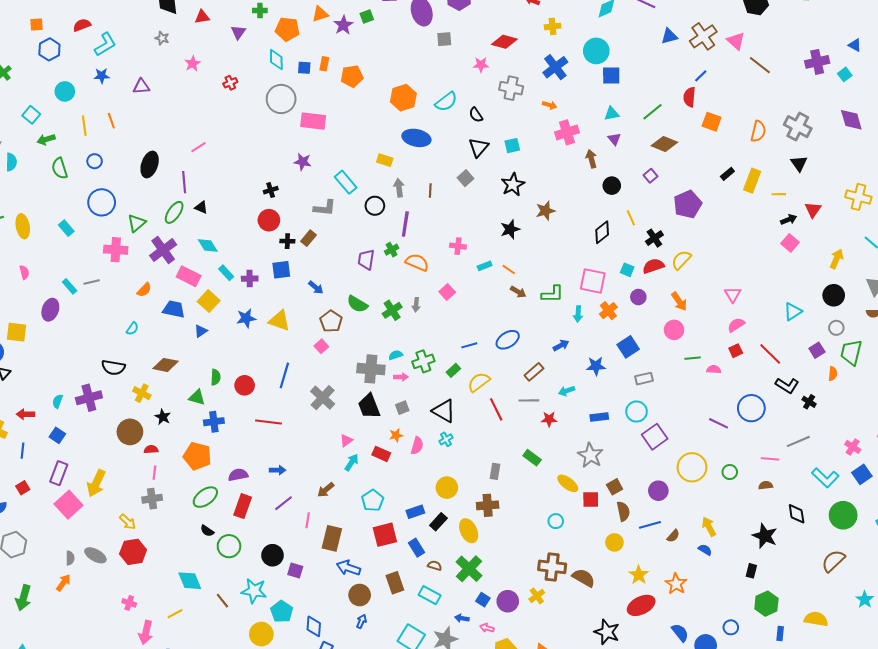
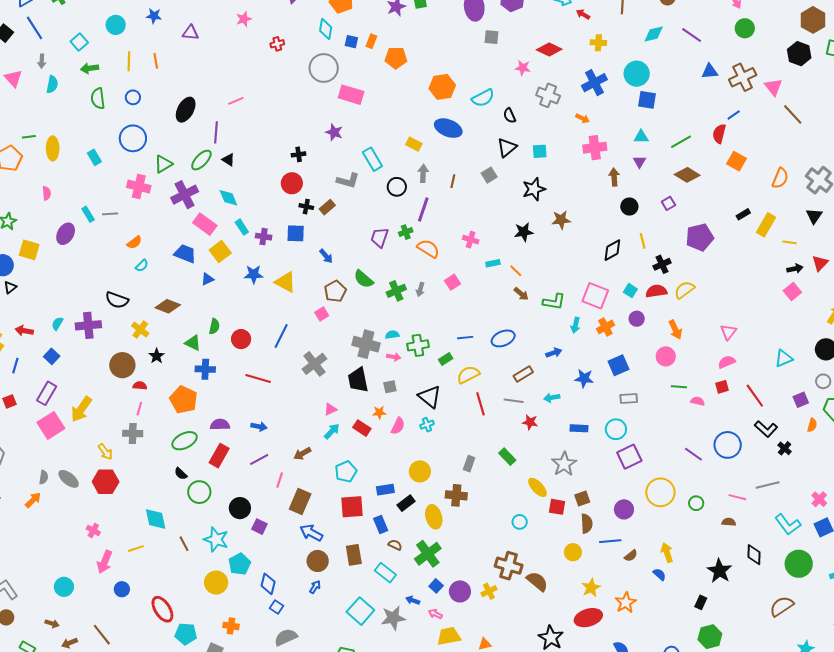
orange semicircle: (144, 290) -> (134, 242), moved

